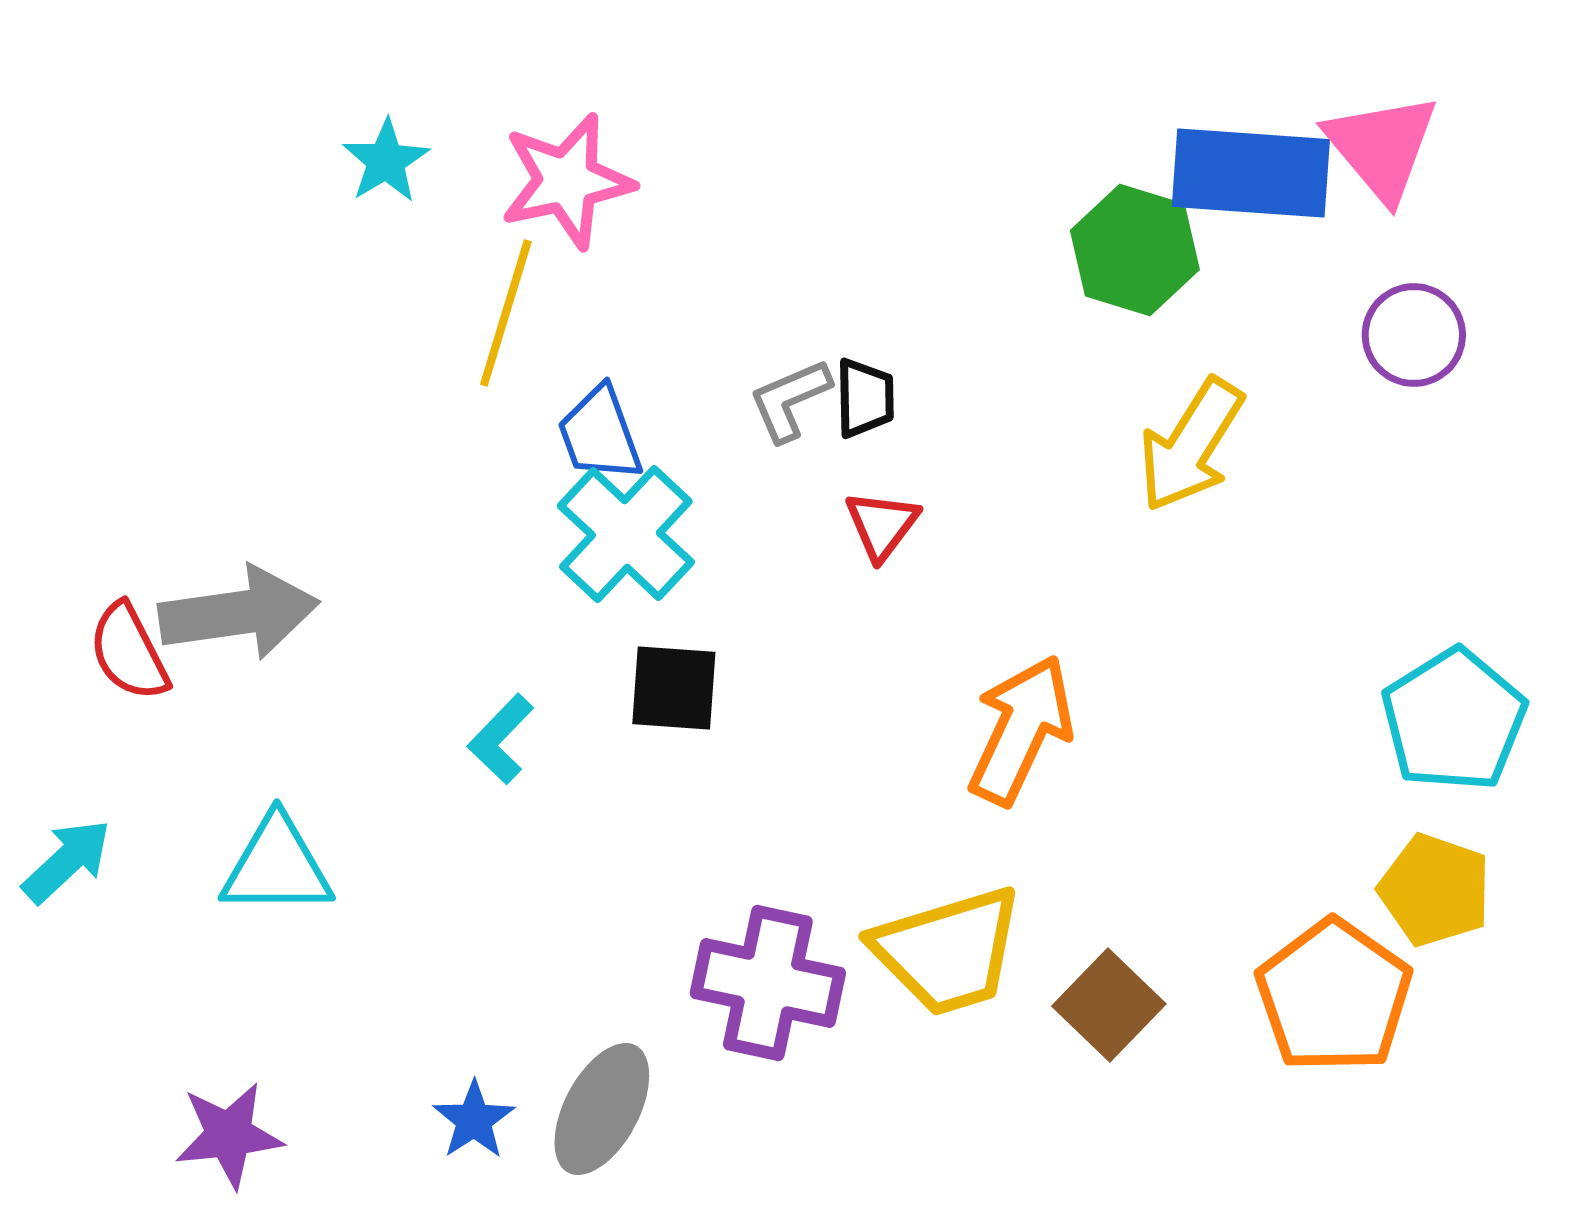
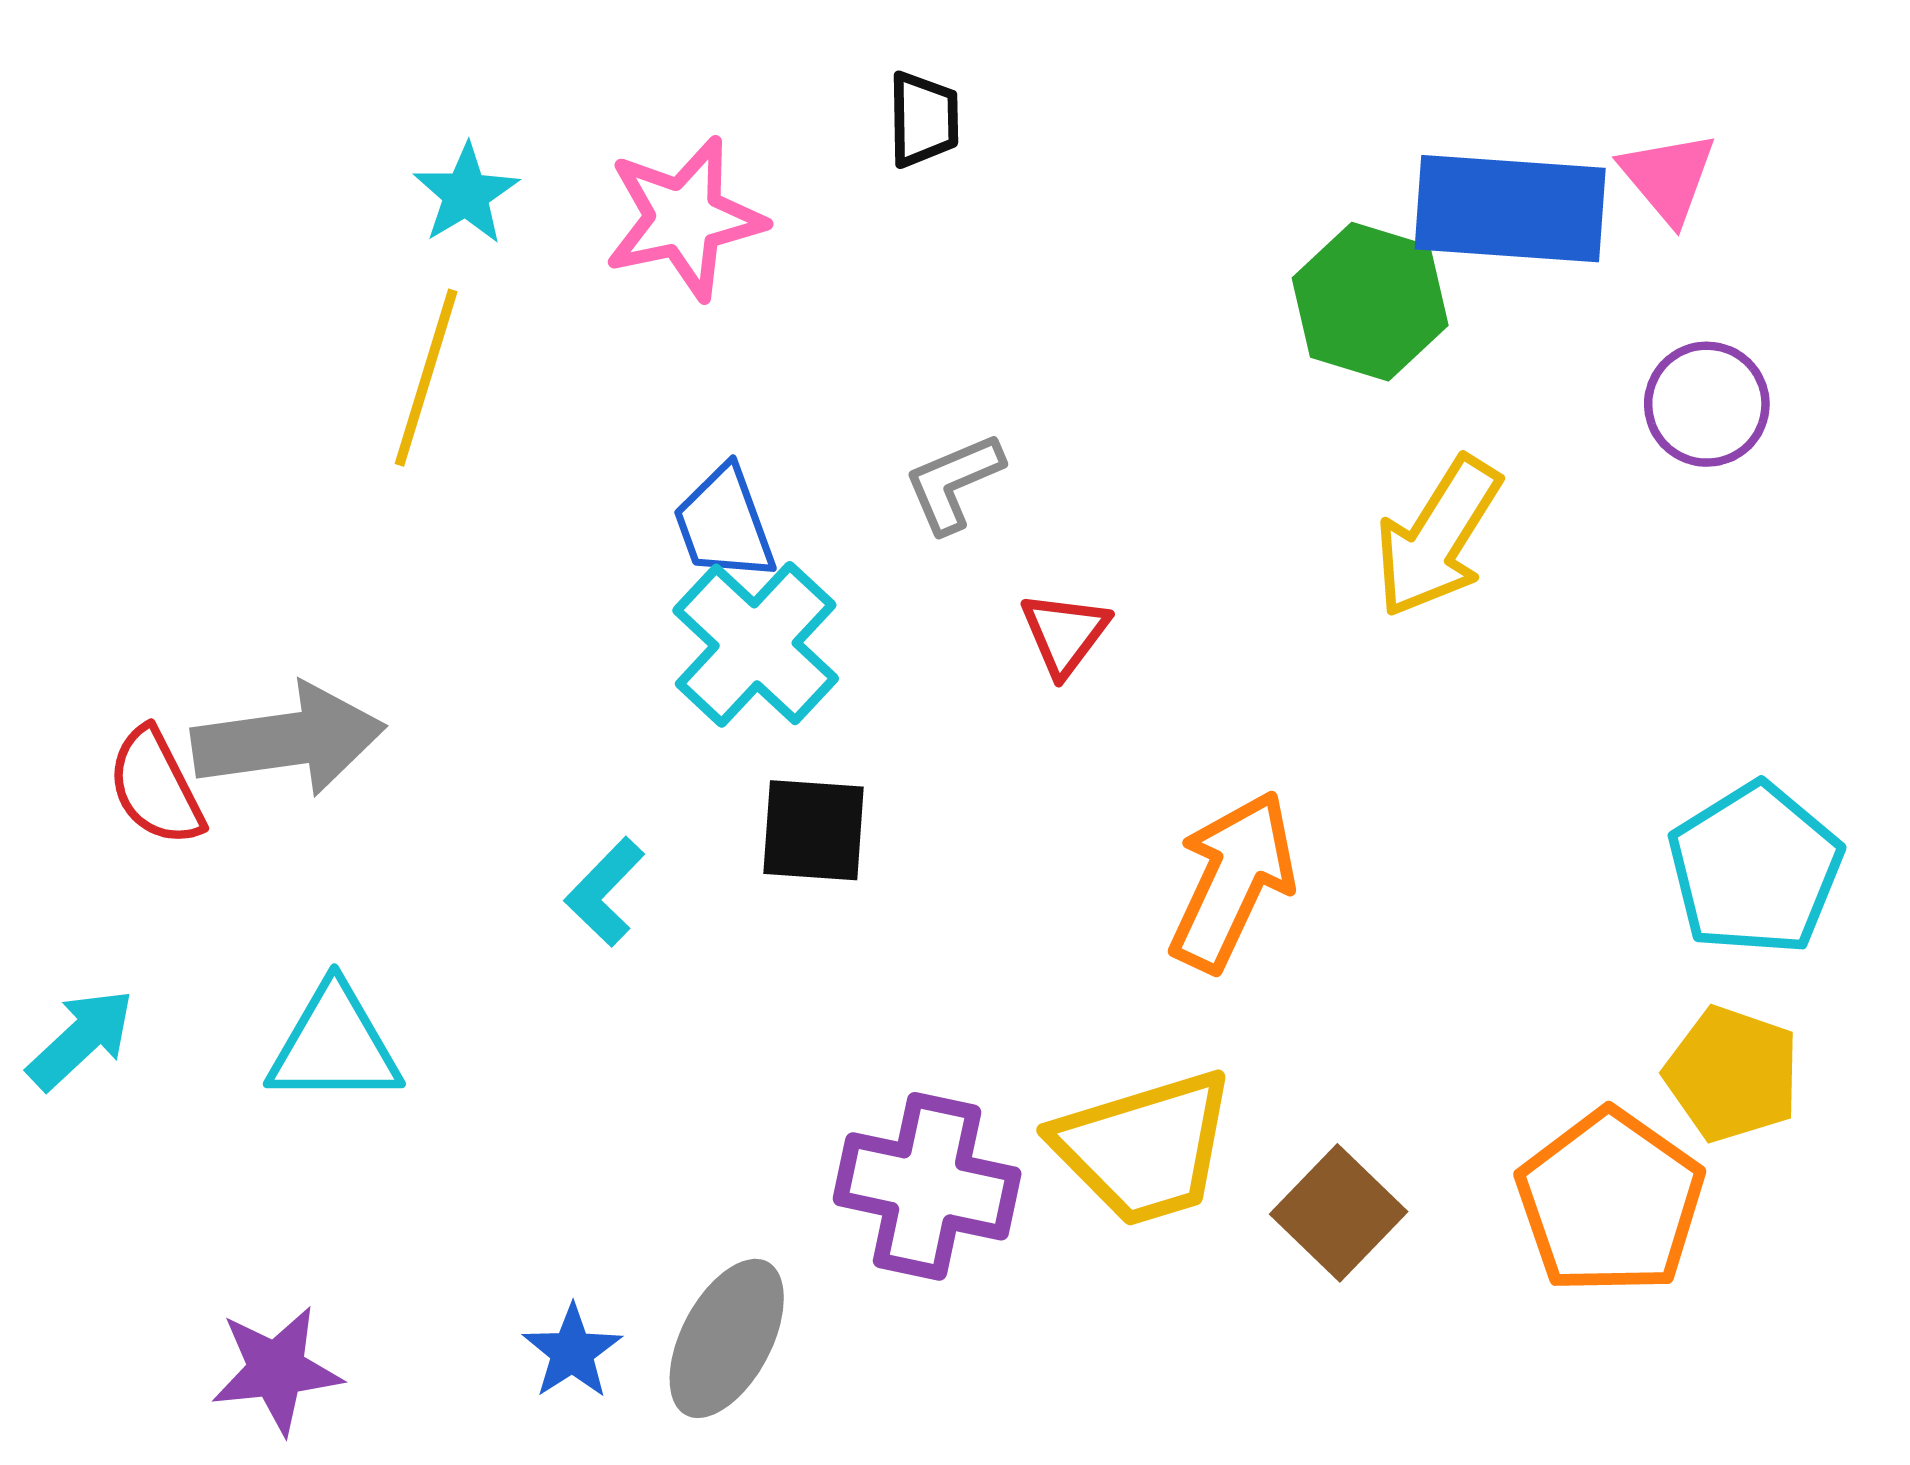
pink triangle: (1382, 147) -> (1668, 177), size x0.7
yellow line: (506, 313) -> (426, 378), moved
black trapezoid: (865, 398) -> (923, 119), moved

